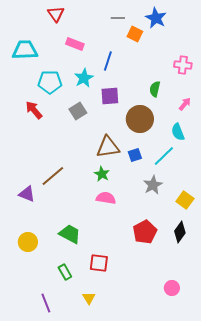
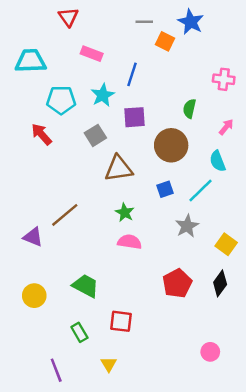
brown triangle: (108, 147) -> (119, 168), moved

